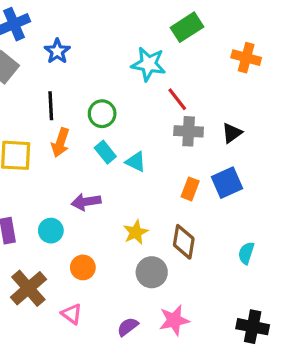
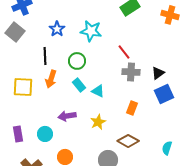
blue star: (57, 51) -> (57, 29), moved
orange cross: (246, 58) -> (170, 15), moved
cyan star: (149, 64) -> (91, 31), moved
blue square: (227, 183) -> (164, 94), moved
yellow star: (136, 232) -> (98, 122), moved
brown diamond: (184, 242) -> (128, 141), turned -70

